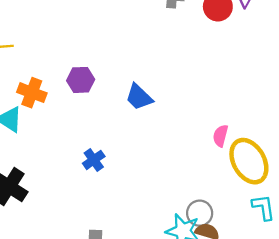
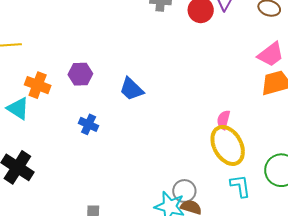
pink semicircle: (220, 136) -> (224, 120), moved
blue cross: (94, 160) -> (89, 124), moved, turned -30

